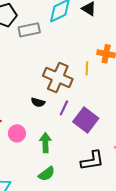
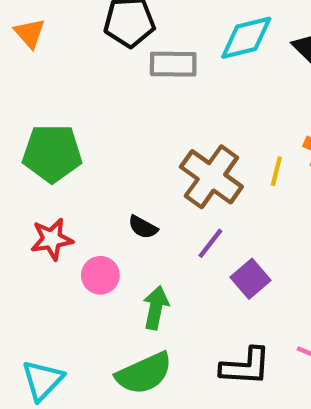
black semicircle: (38, 102) -> (143, 227), moved
purple square: (86, 120) -> (250, 279), size x0.7
green semicircle: (47, 174) -> (144, 373), size x1.5

